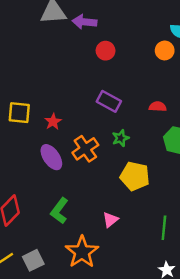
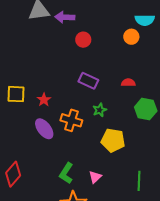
orange cross: (85, 149) -> (71, 120), turned -35
green L-shape: (59, 211) -> (66, 173), moved

